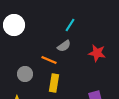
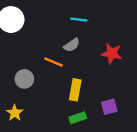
cyan line: (70, 25) -> (79, 20), turned 64
yellow rectangle: (54, 83) -> (75, 90), moved

